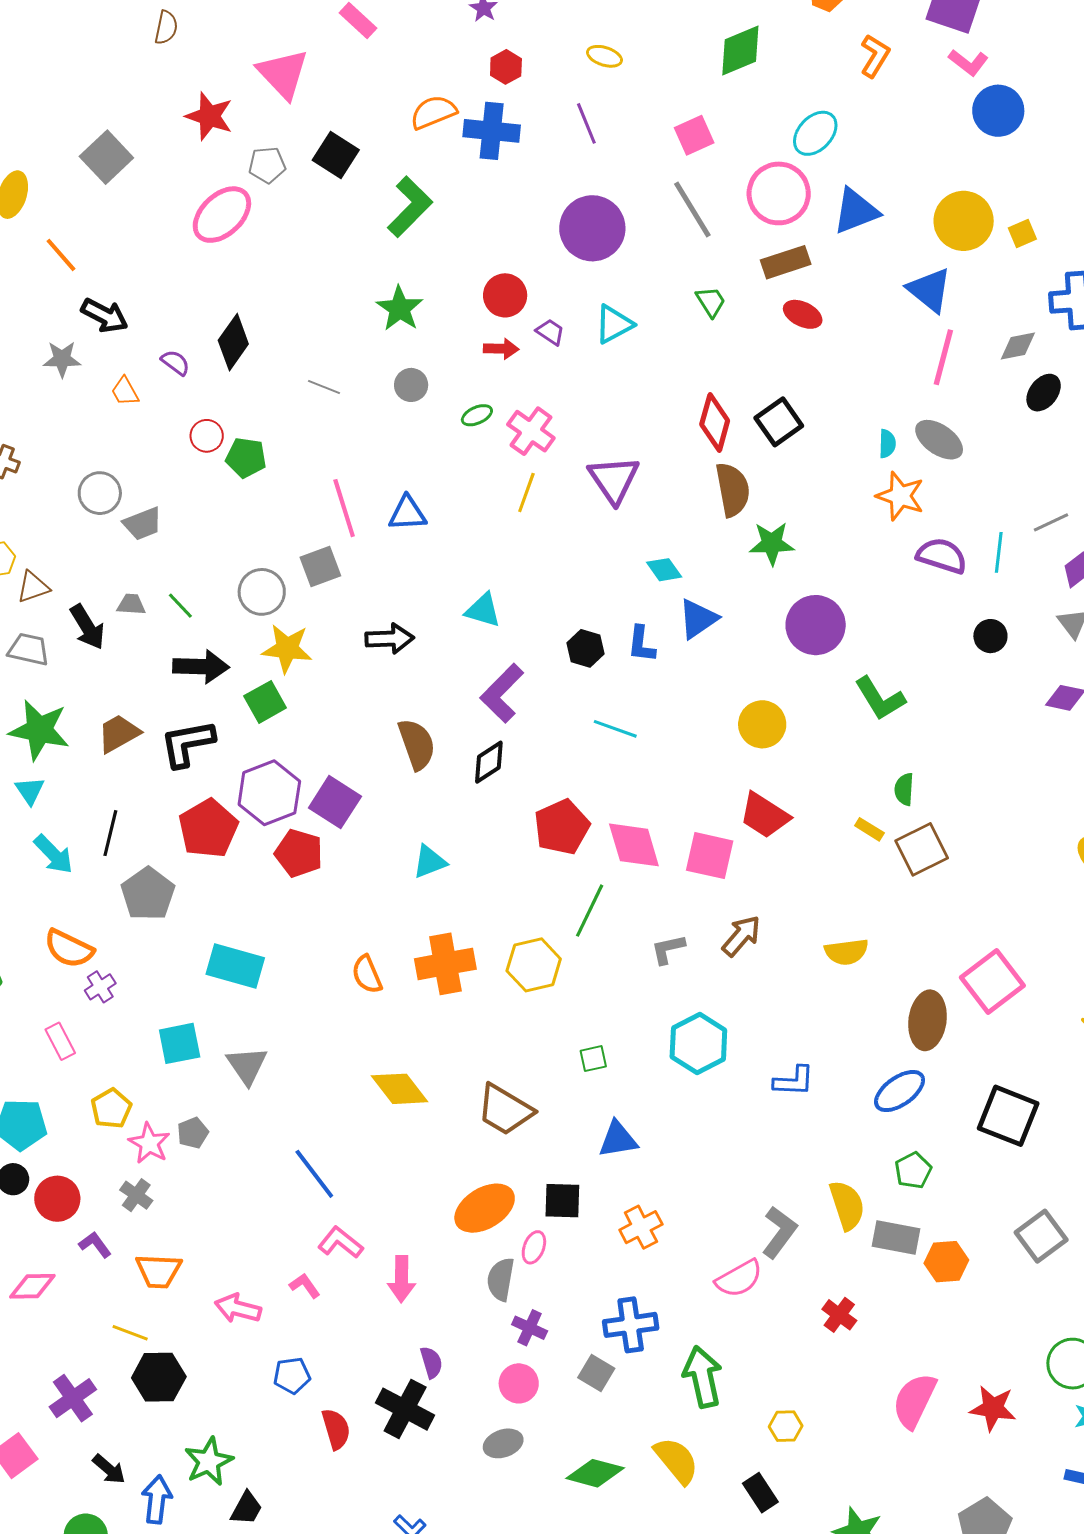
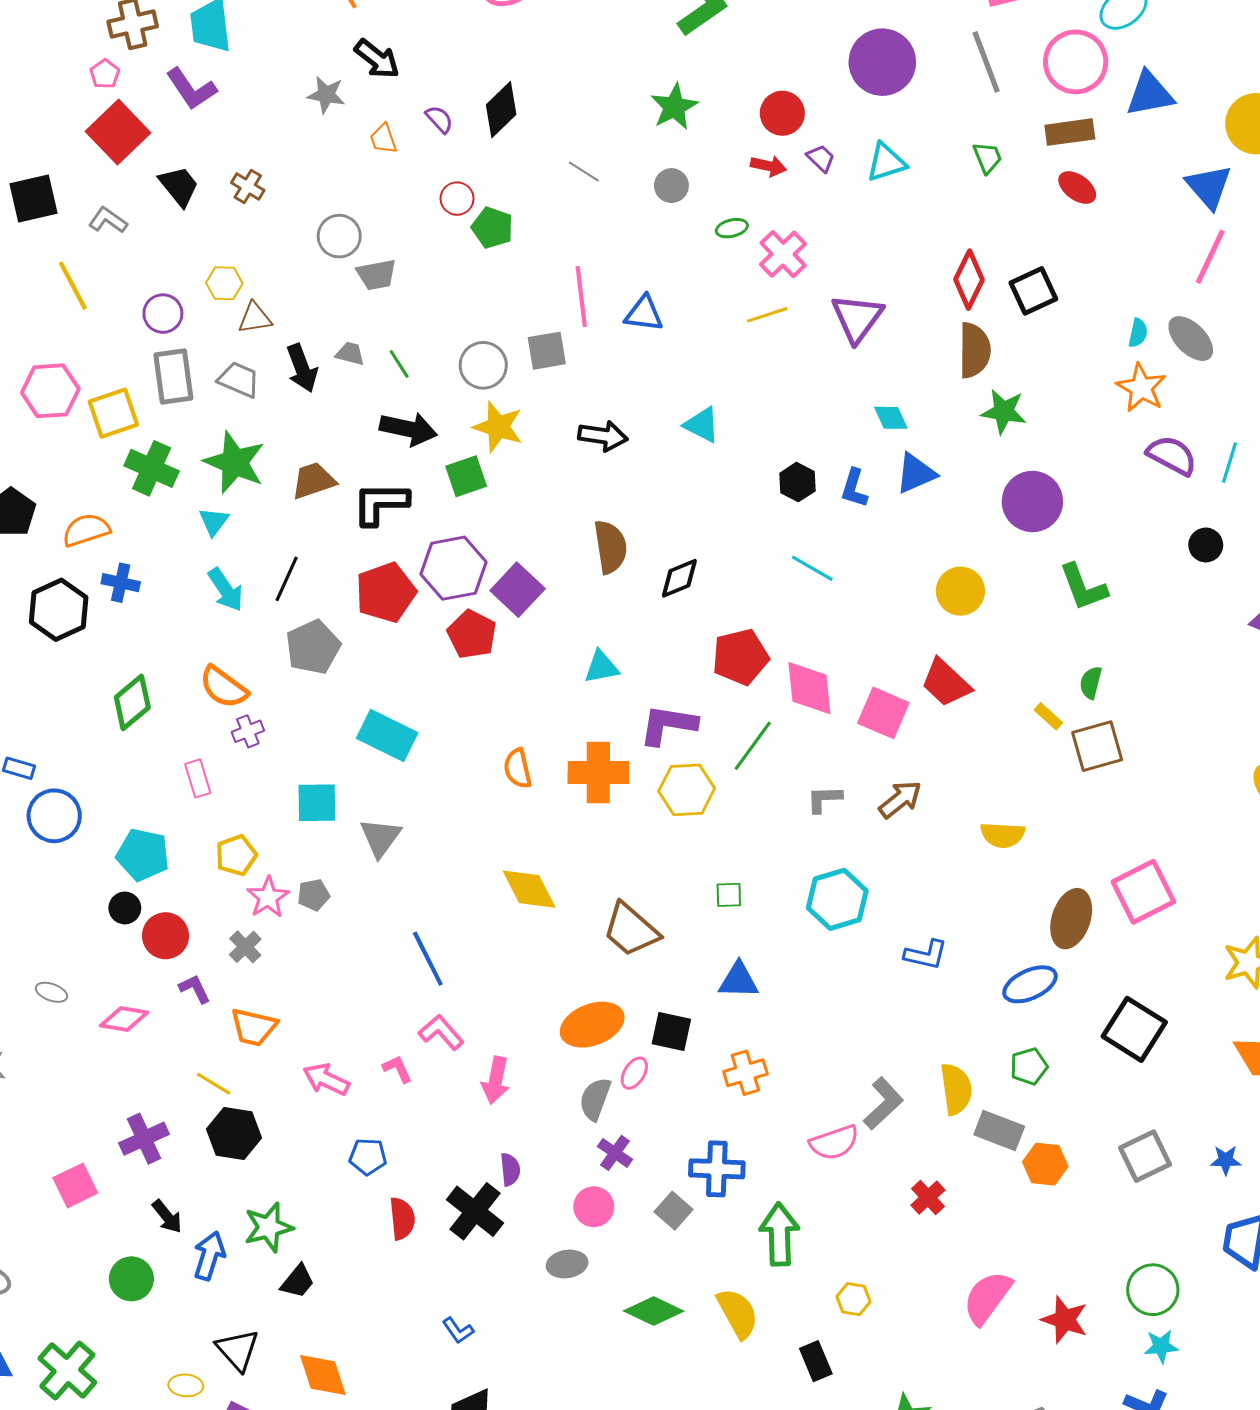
yellow line: (526, 493) -> (767, 315), turned 42
purple L-shape: (502, 693) -> (668, 725), moved, turned 44

